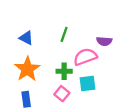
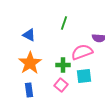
green line: (64, 34) -> (64, 23), moved

